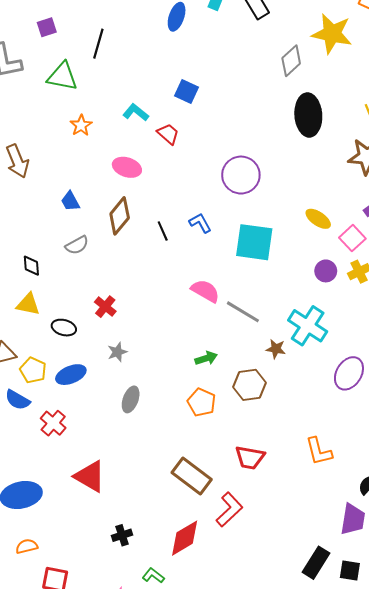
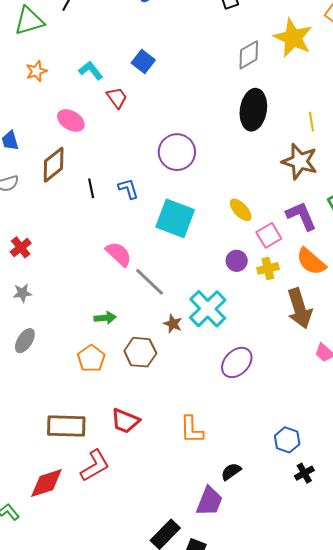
green triangle: (62, 76) -> (29, 21), turned -40
brown rectangle: (192, 476) -> (66, 426), turned -48

